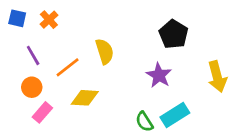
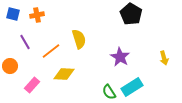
orange cross: (49, 20) -> (37, 15), turned 32
black pentagon: (173, 34) -> (131, 14), moved
yellow arrow: (217, 77) -> (164, 58), size x0.6
orange circle: (32, 87) -> (10, 66), moved

